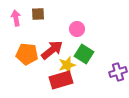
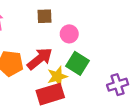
brown square: (38, 14) -> (44, 16), moved

